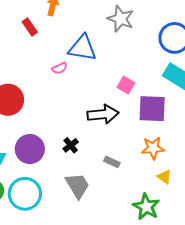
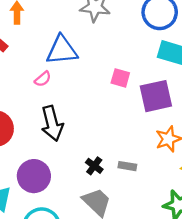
black arrow: (103, 114) -> (52, 123), moved, turned 96
black cross: (71, 145) -> (94, 166), moved

